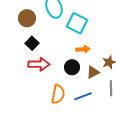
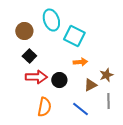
black circle: (72, 67) -> (59, 80), moved
orange semicircle: (58, 94) -> (44, 107), moved
blue line: (83, 96) -> (80, 109), turned 60

